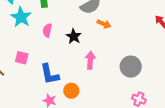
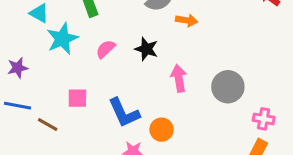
cyan star: (21, 17) -> (62, 39), turned 30
pink semicircle: (47, 30) -> (106, 49), turned 48
gray circle: (131, 67) -> (228, 87), moved

